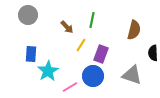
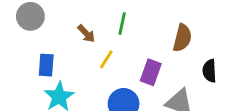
blue rectangle: (31, 54) -> (46, 65), moved
purple rectangle: (101, 54) -> (151, 72), moved

